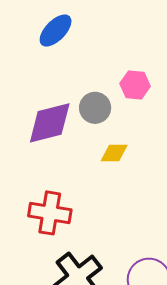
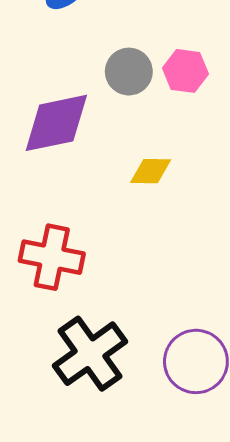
gray circle: (95, 108) -> (129, 72), moved

